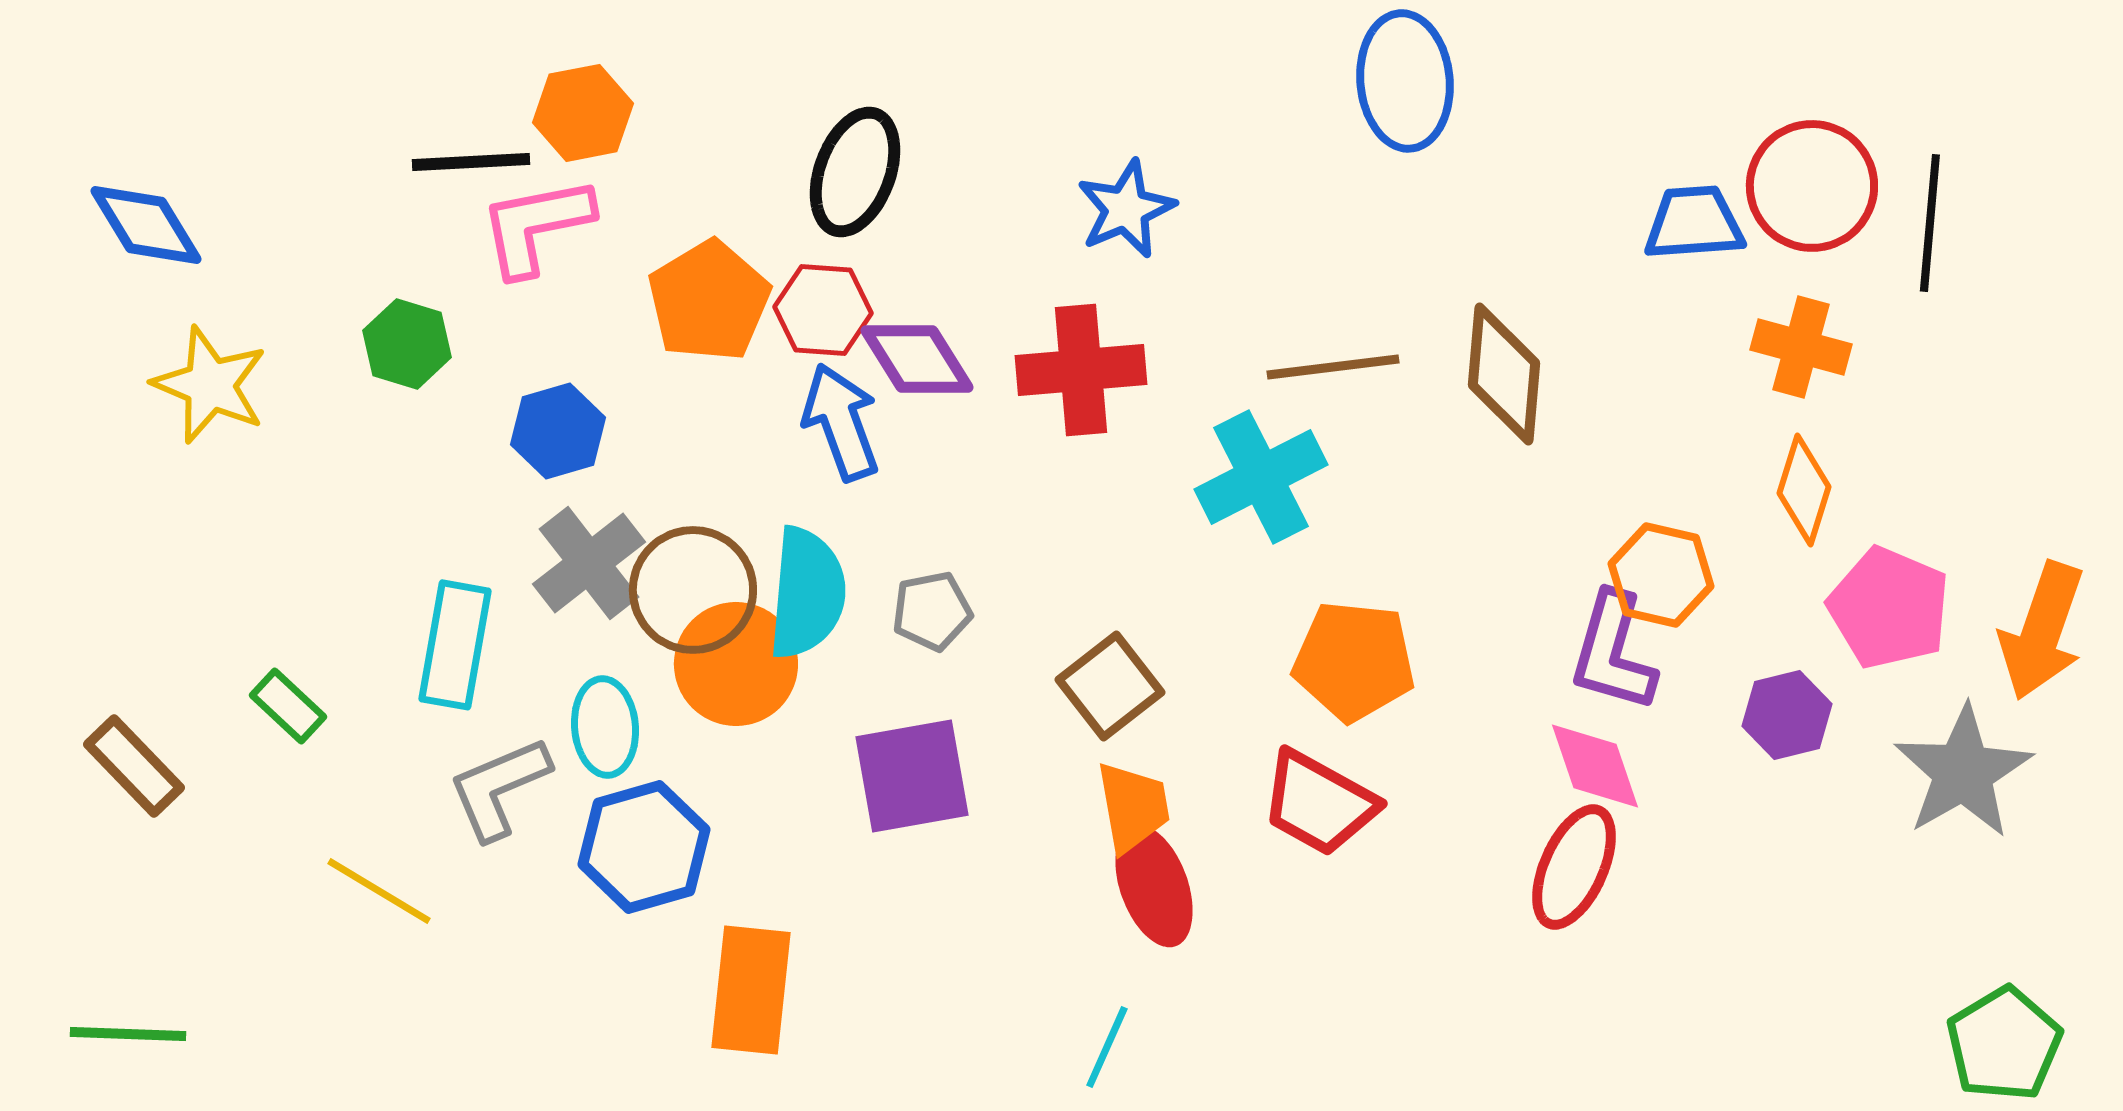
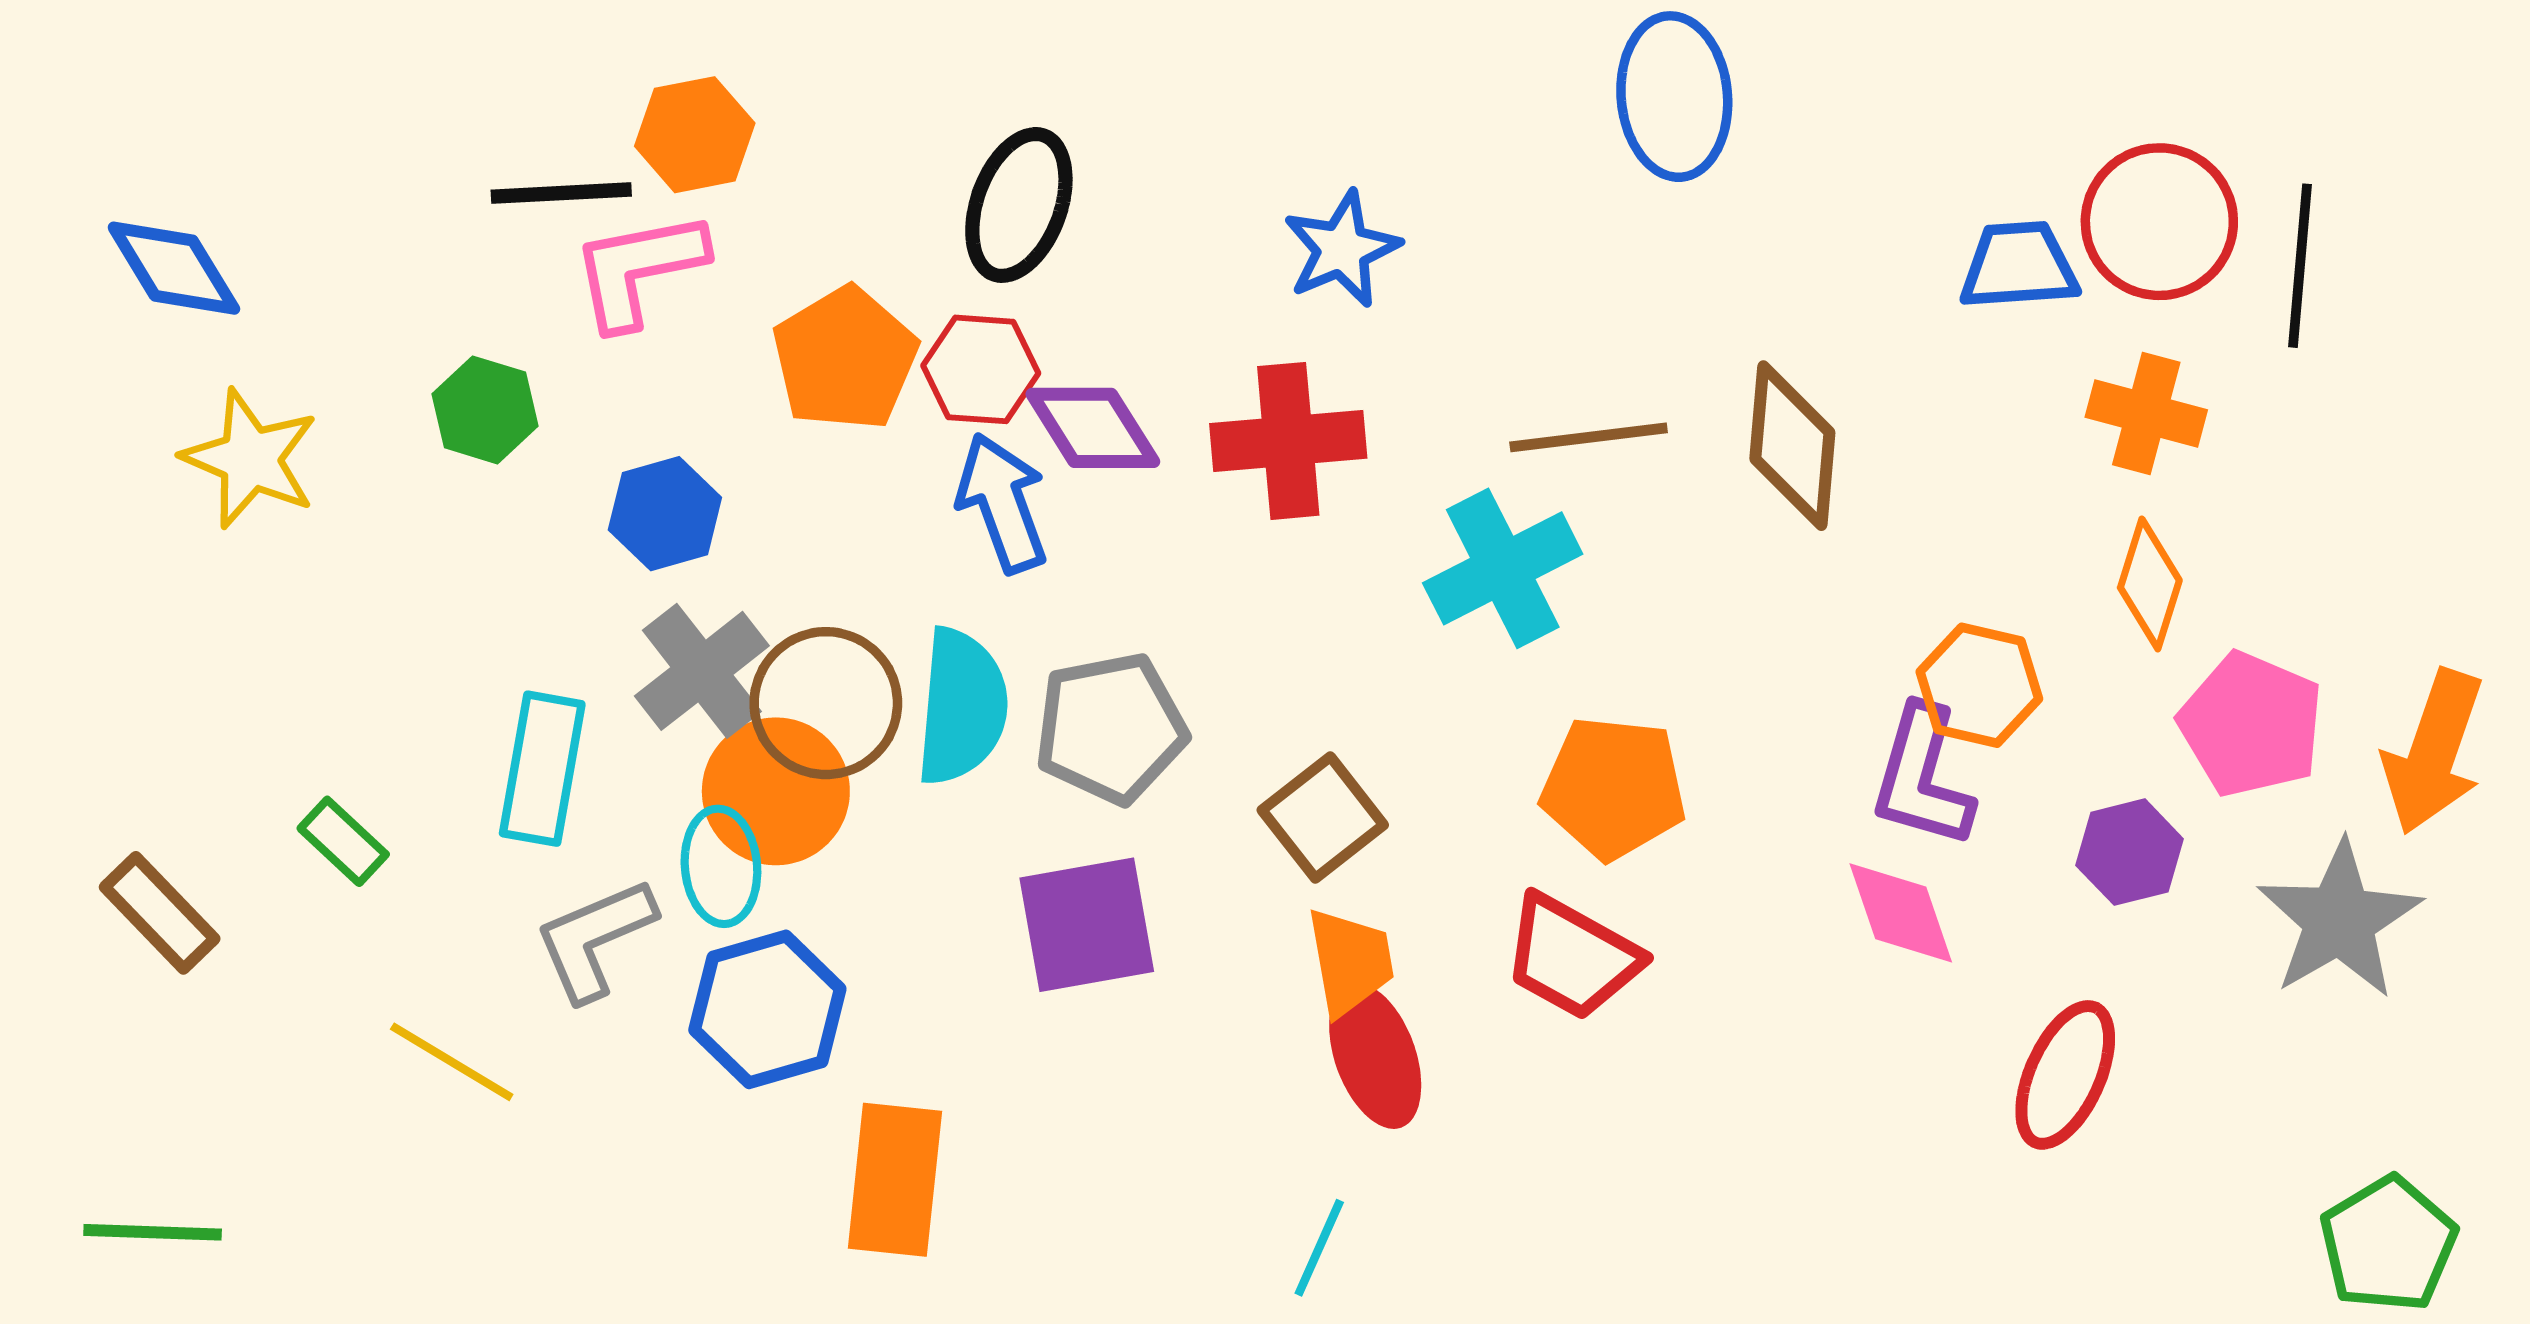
gray pentagon: (932, 611) -> (1111, 728), size x1.6
orange circle: (736, 664) -> (776, 791), moved
red ellipse: (1574, 867) -> (2065, 1075), moved

